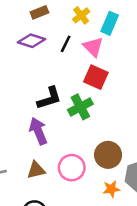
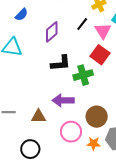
purple diamond: (32, 41) -> (52, 32), moved, turned -70
purple arrow: (38, 131) -> (63, 100), moved, turned -80
pink circle: (72, 168) -> (71, 132), moved

